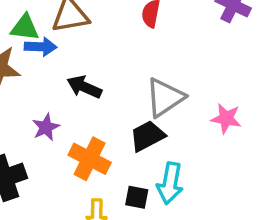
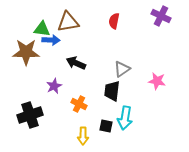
gray triangle: (165, 97) -> (122, 69), size x0.7
black trapezoid: (147, 136) -> (112, 91), turned -55
orange cross: (90, 159) -> (79, 104), size x0.7

